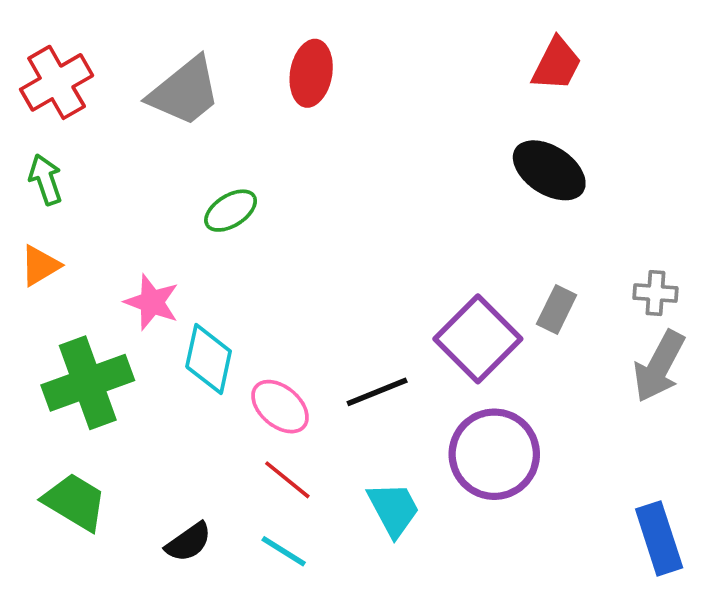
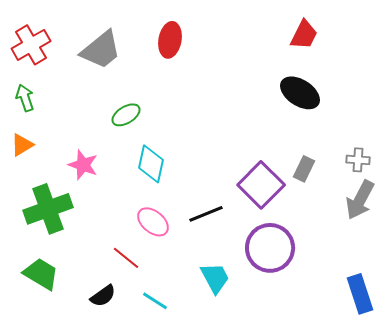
cyan diamond: (209, 359) -> (151, 164), moved
red line: (287, 480) -> (126, 258), moved

